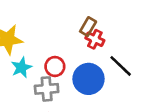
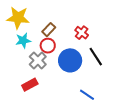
brown rectangle: (88, 27) -> (49, 30), moved
gray cross: (47, 89) -> (38, 60), turned 36

